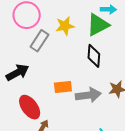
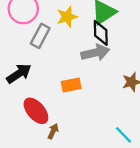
black diamond: (94, 56) -> (101, 33), moved
gray arrow: (88, 95) -> (95, 53), moved

